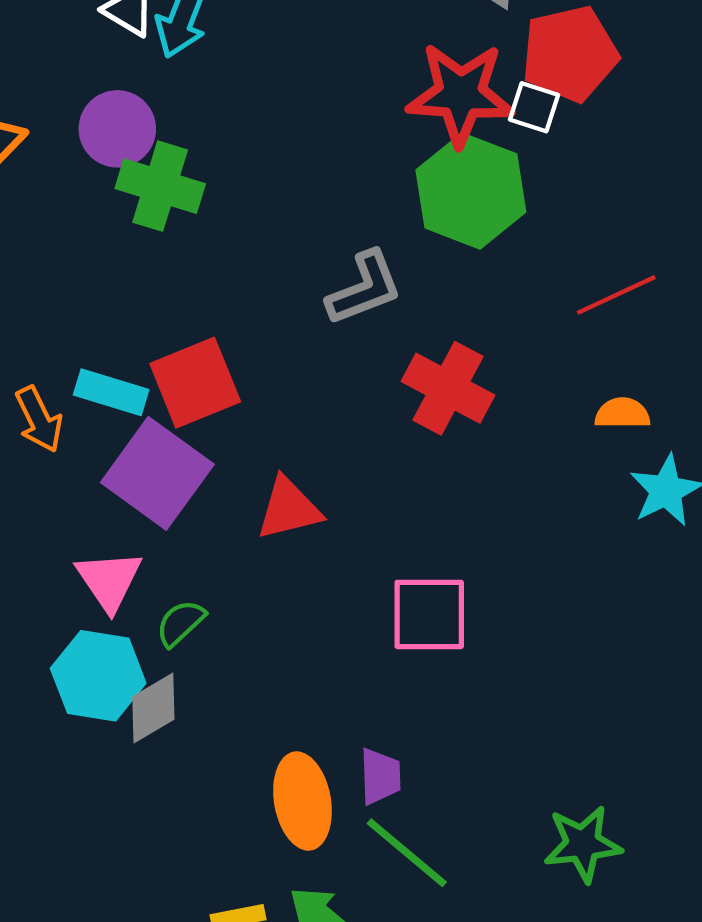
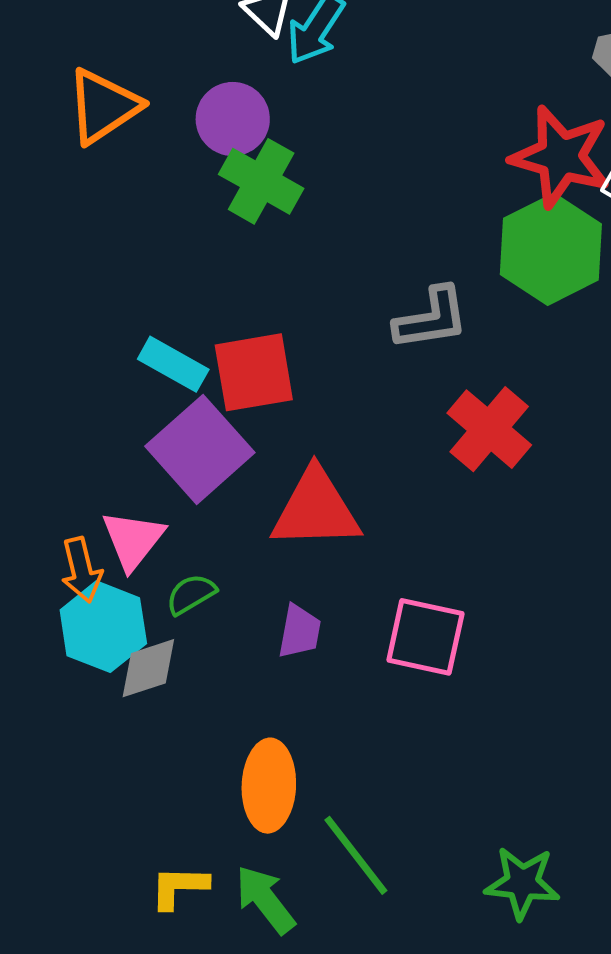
orange arrow: (39, 419) -> (82, 570), moved
red triangle: (289, 509) -> (316, 509), size x1.4
purple trapezoid: (380, 776) -> (300, 631), moved

